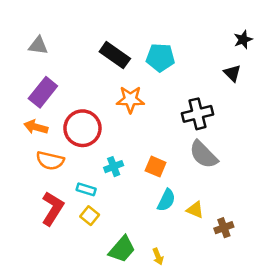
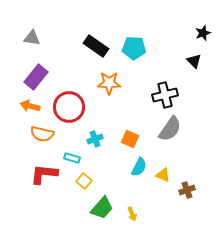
gray semicircle: (203, 155) -> (170, 129), turned -100
red L-shape: (53, 208) -> (44, 174), turned -116
yellow square: (90, 216) -> (84, 181), moved

